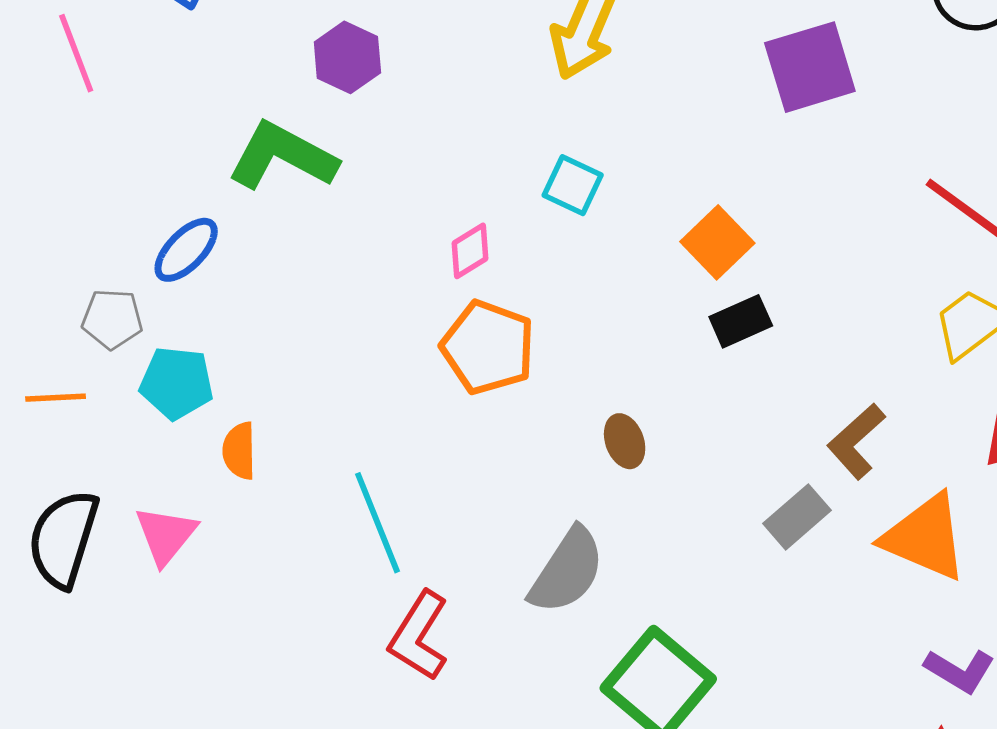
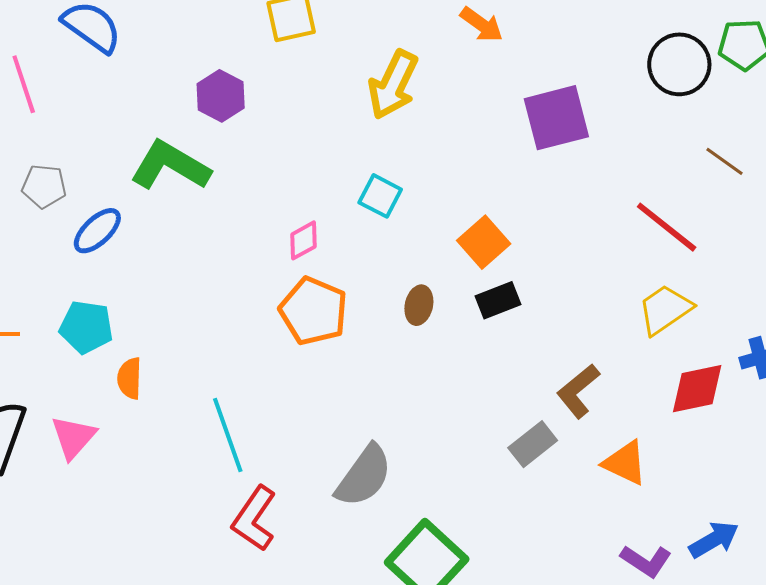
gray pentagon: (112, 319) -> (44, 186), moved
brown ellipse: (625, 441) -> (419, 305), moved, turned 30
orange triangle: (925, 537) -> (625, 463), size x0.7

